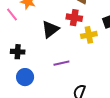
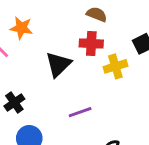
black cross: (18, 52) -> (14, 103), turned -32

